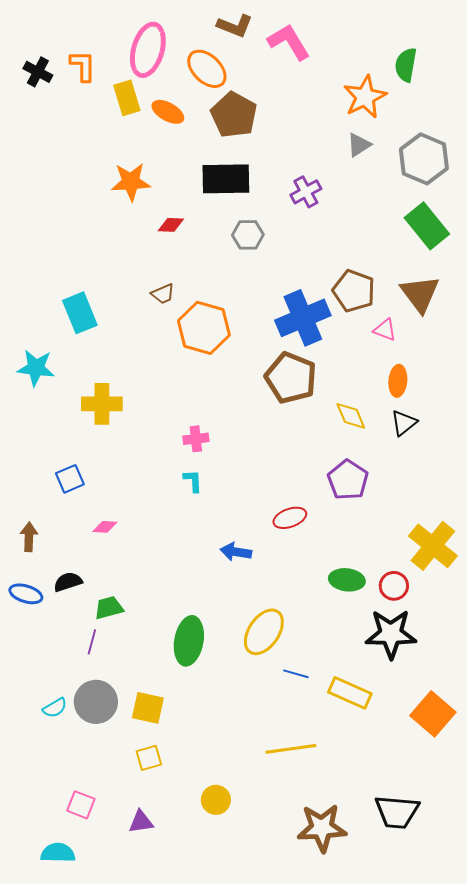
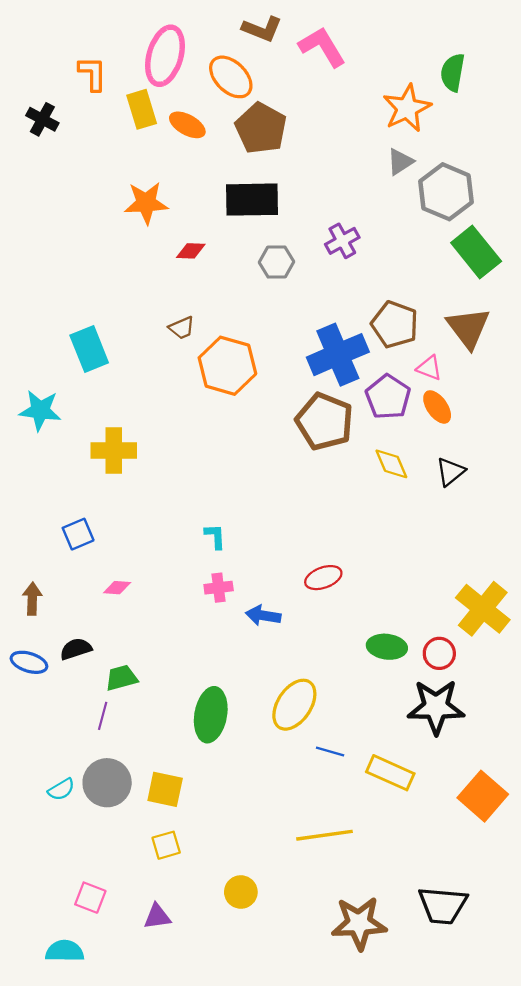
black cross: (38, 72) -> (42, 119), moved
gray hexagon: (424, 159) -> (446, 192), moved
purple cross: (306, 192) -> (342, 241), moved
orange ellipse: (398, 381) -> (437, 407), moved, turned -40
pink cross: (196, 439) -> (219, 588), moved
purple pentagon: (348, 480) -> (388, 397), moved

